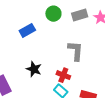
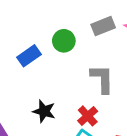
green circle: (53, 14) -> (64, 41), moved
red cross: (63, 75) -> (88, 116), turned 32

